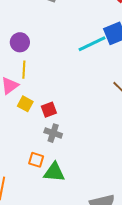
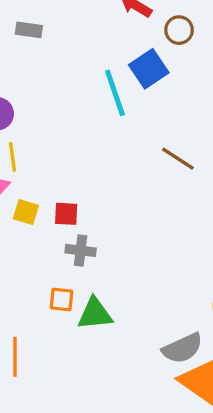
cyan line: (92, 44) -> (115, 93), turned -72
red square: (49, 110) -> (66, 214), turned 35

